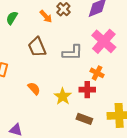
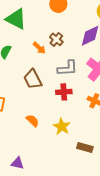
gray L-shape: (73, 53) -> (67, 68), moved
red cross: (87, 90) -> (64, 92), moved

